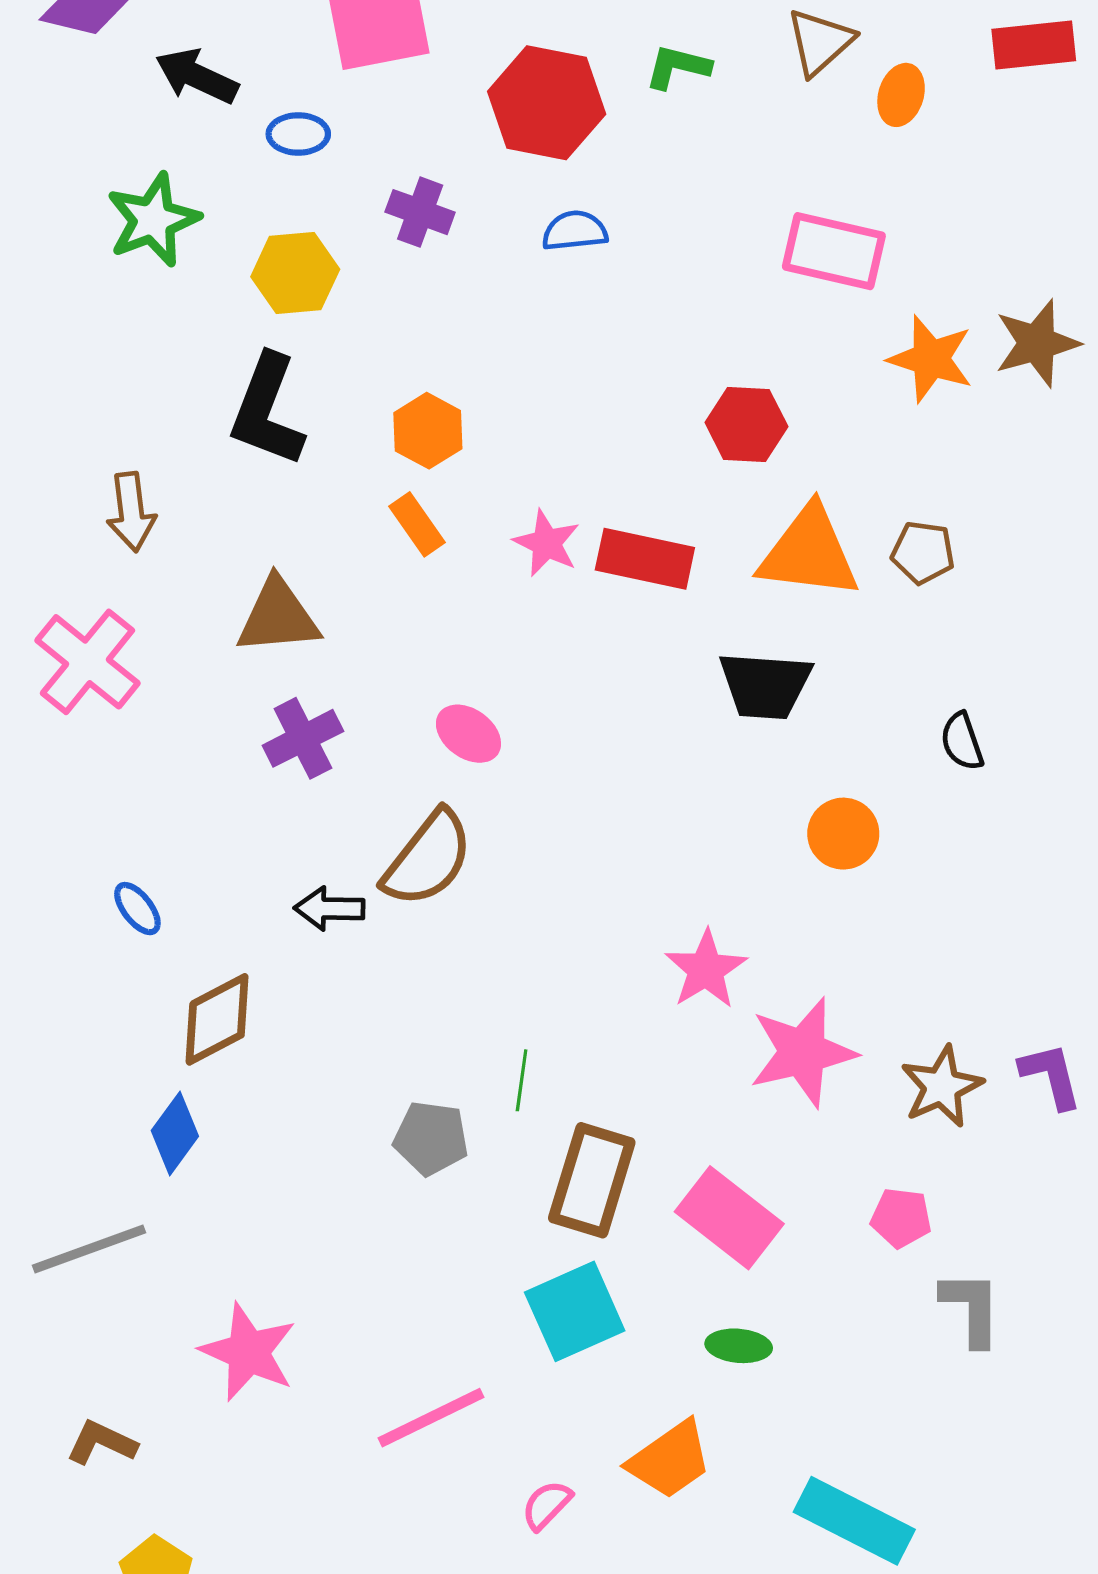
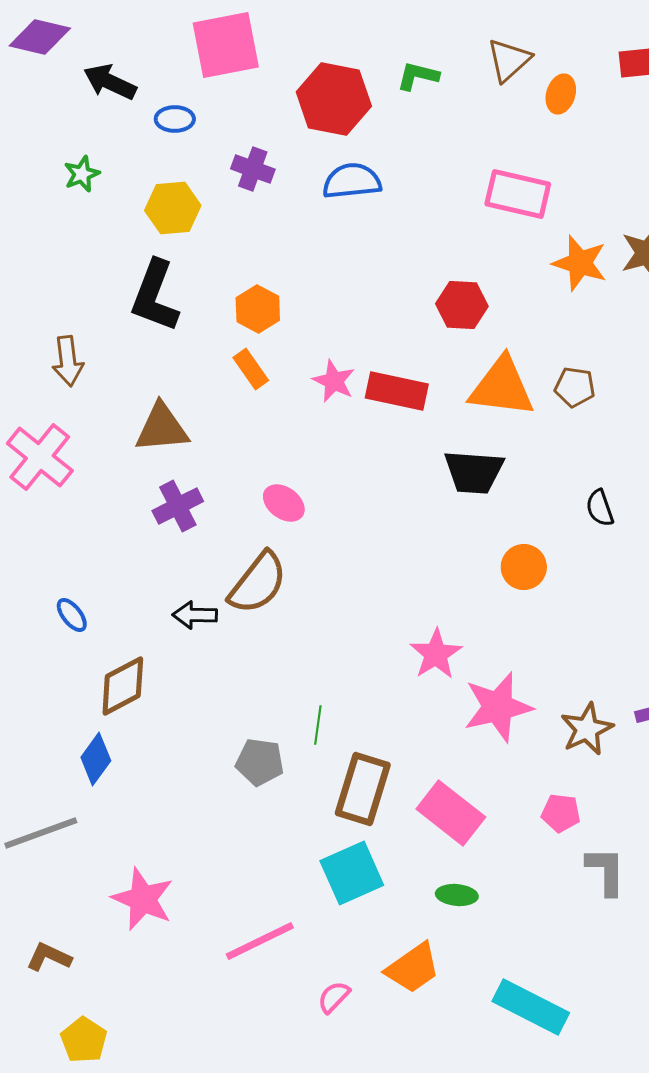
green star: (153, 220) -> (82, 174), size x0.6
blue semicircle: (575, 231) -> (352, 181), size x1.4

